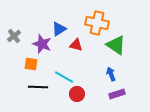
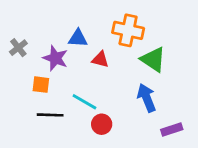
blue triangle: (59, 29) -> (78, 38), turned 35
blue arrow: (111, 74) -> (147, 98), size x1.5
purple rectangle: (117, 94) -> (172, 130), moved

